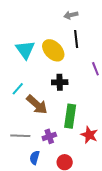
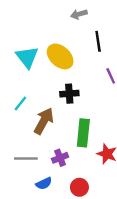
black line: (76, 39) -> (98, 41), moved
brown arrow: (37, 105) -> (44, 121), turned -100
blue semicircle: (35, 158) -> (44, 183), turned -128

